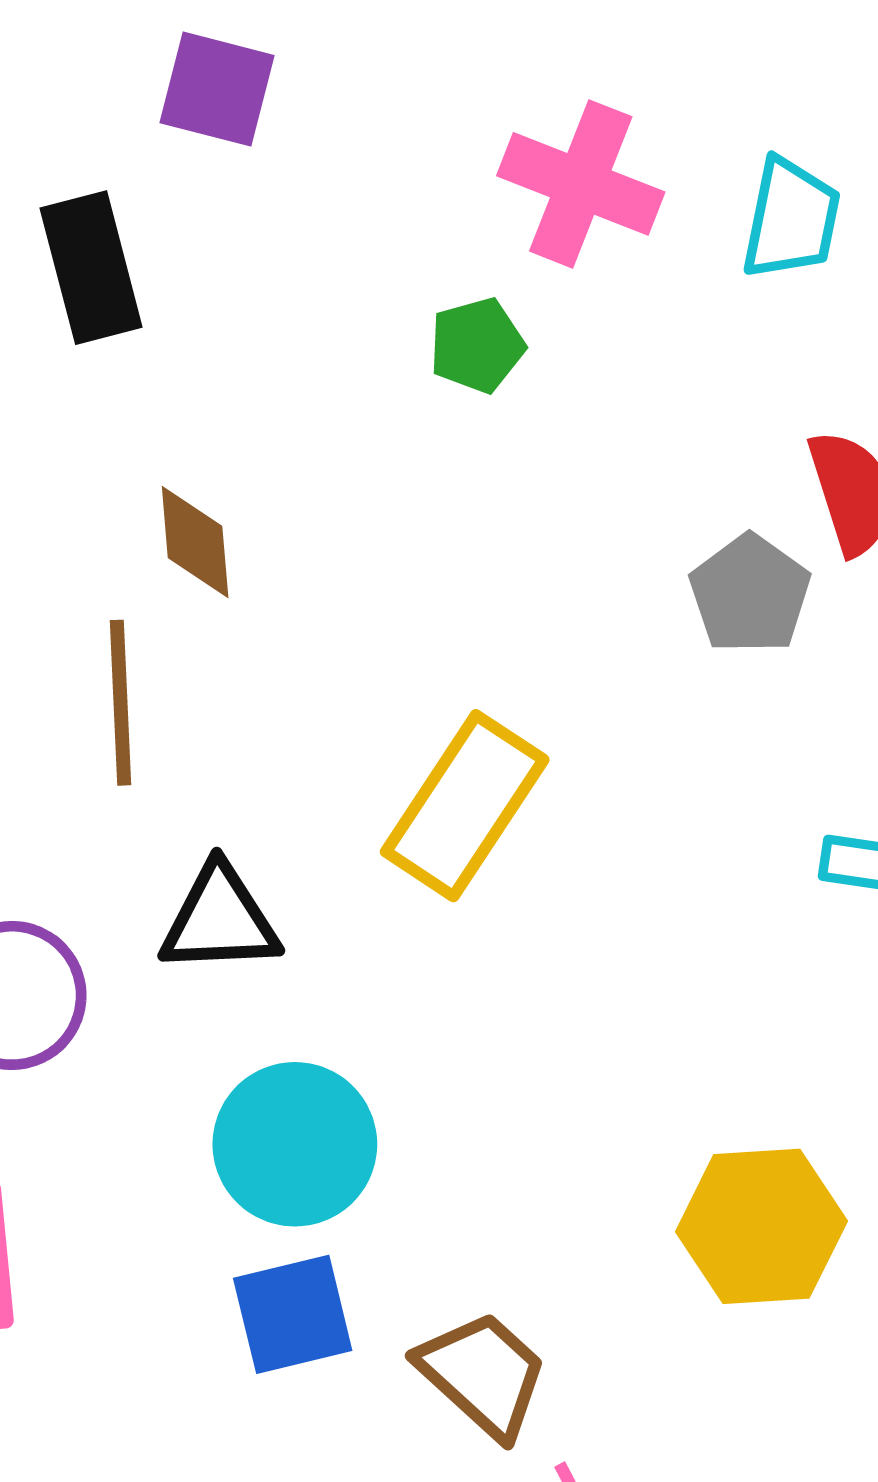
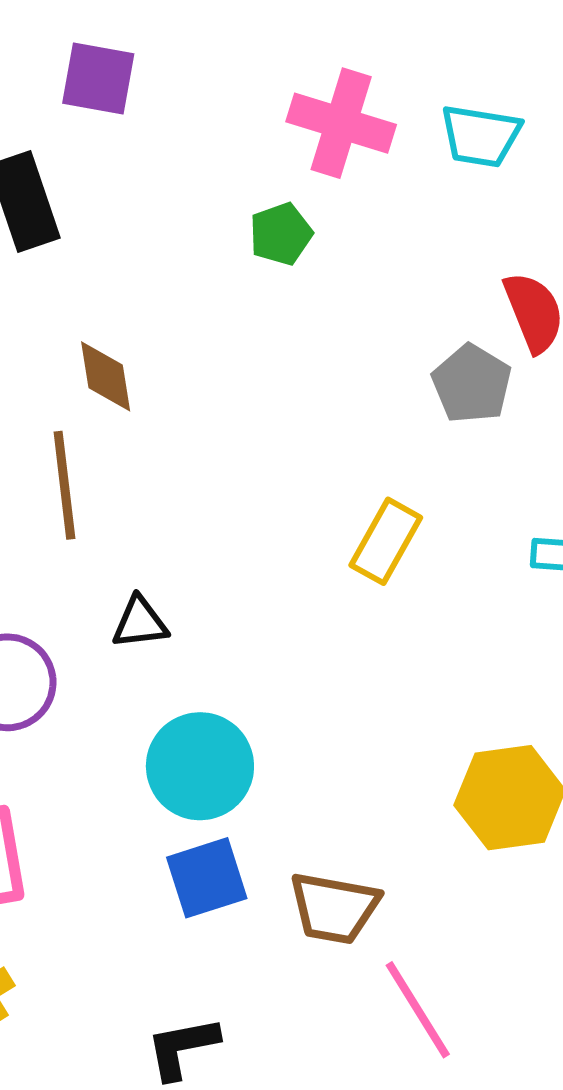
cyan trapezoid: (791, 219) -> (481, 136), turned 92
yellow rectangle: (465, 806) -> (386, 541), moved, size x0.7
black triangle: (220, 920) -> (140, 623), size x0.7
brown trapezoid: (483, 1374) -> (334, 908), turned 152

